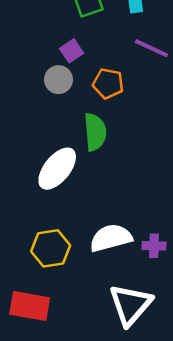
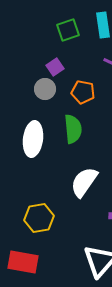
white ellipse: (57, 169) -> (33, 139), moved, turned -32
white semicircle: (111, 238) -> (84, 182), moved, turned -40

